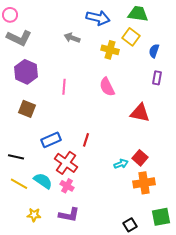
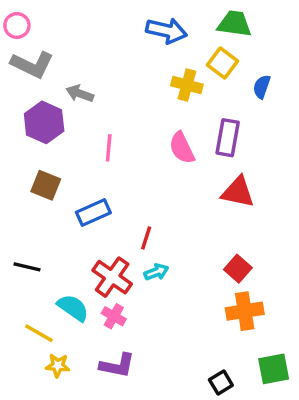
gray arrow: (72, 38) -> (80, 94), moved
purple rectangle: (157, 78) -> (228, 138), moved, size x1.5
blue rectangle: (51, 140) -> (93, 212), moved
cyan arrow: (121, 164) -> (156, 272), moved
yellow line: (19, 184) -> (39, 333), moved

